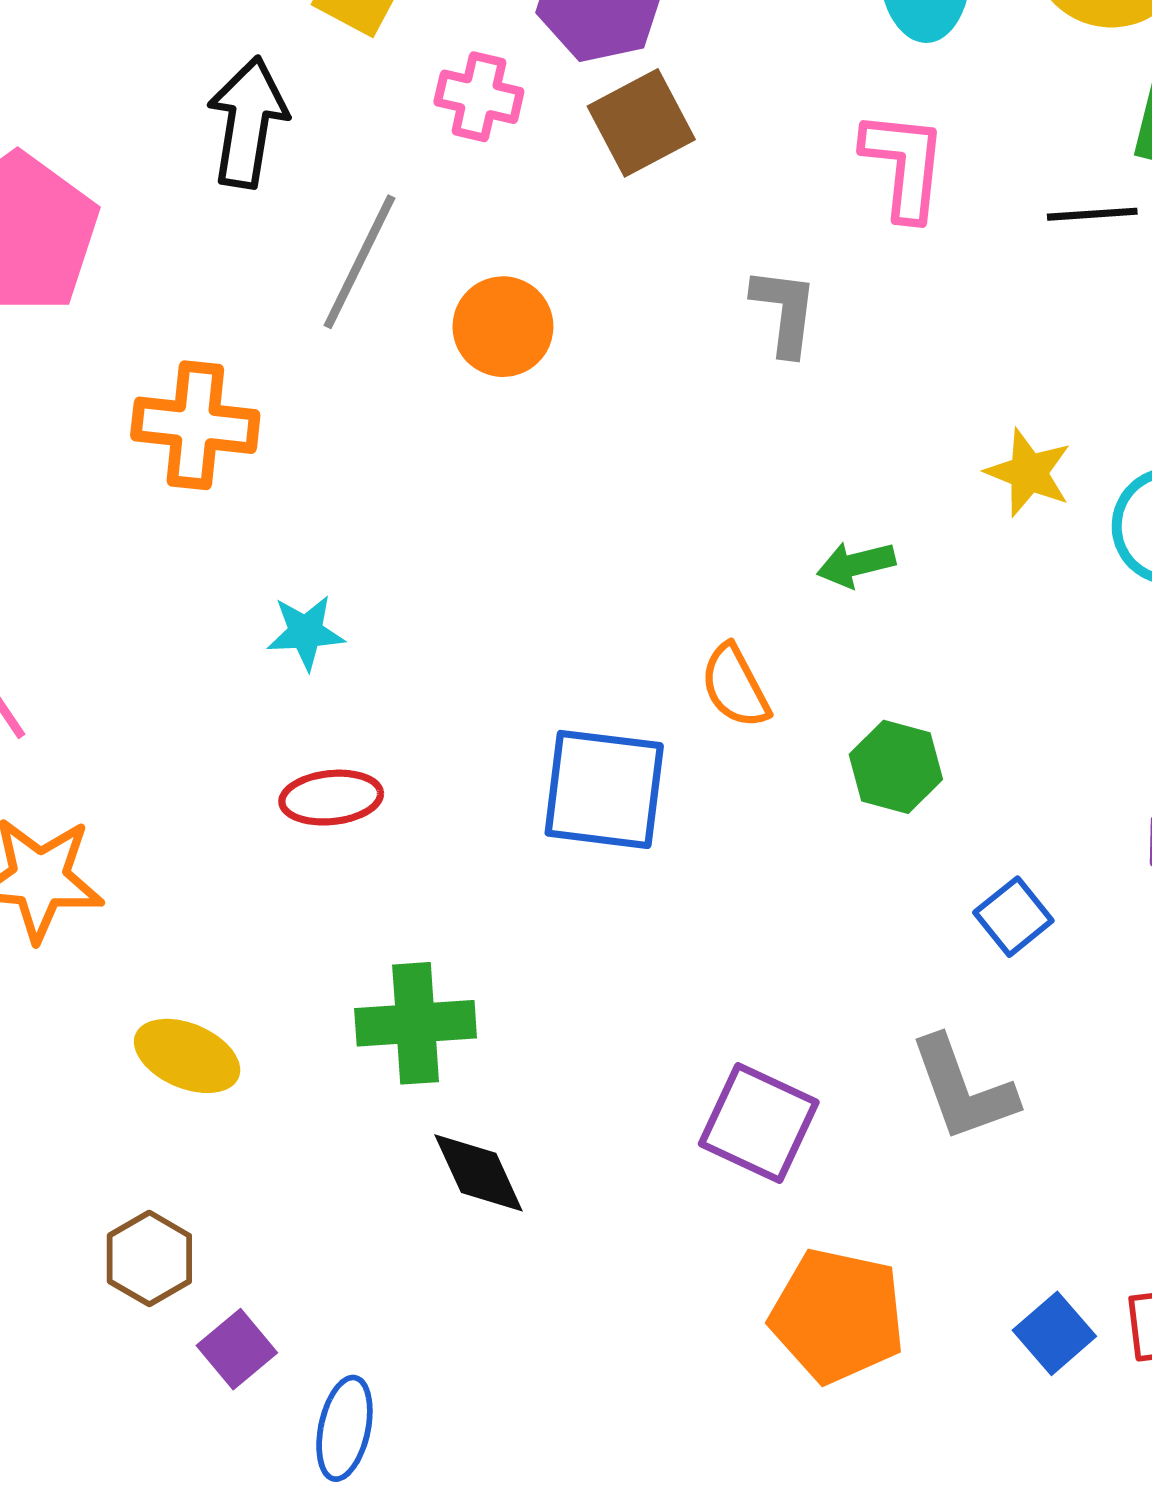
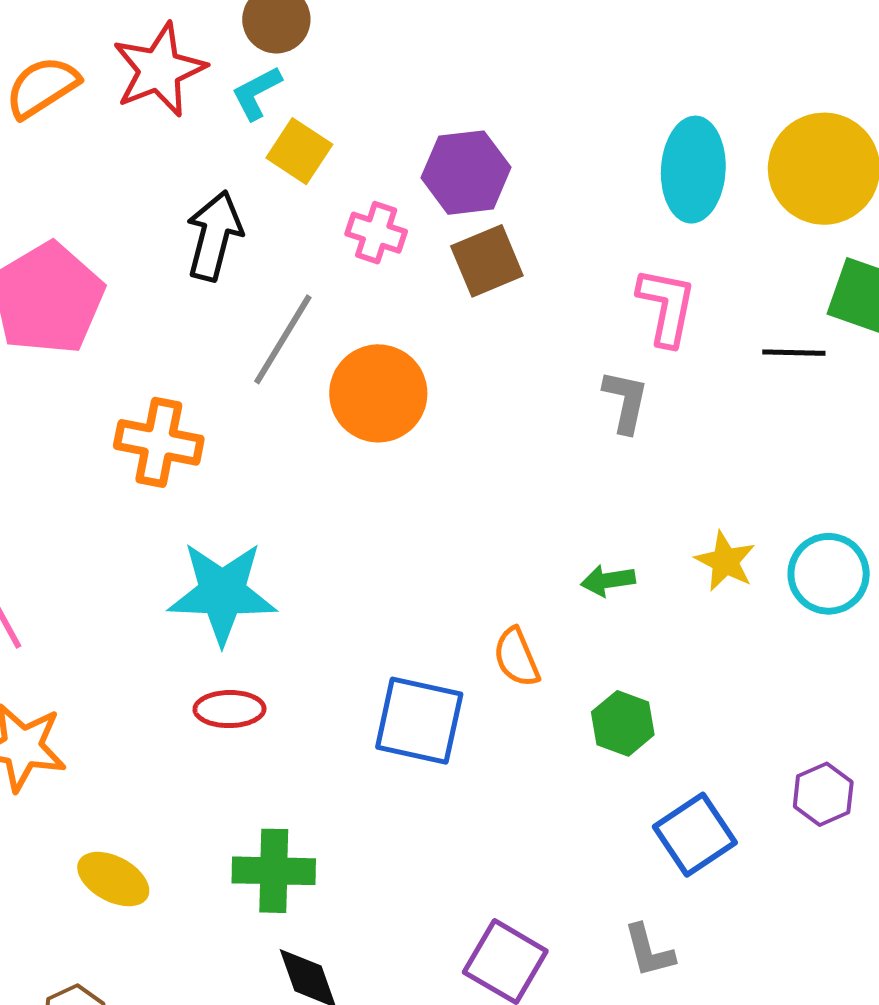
gray L-shape: (785, 311) -> (626, 401), moved
orange circle: (503, 327) -> (378, 393), size x1.4
yellow star: (1029, 473) -> (725, 561), moved
cyan star: (306, 632) -> (222, 593), size x2.0
blue square: (1013, 917) -> (695, 835), size x1.5
gray L-shape: (963, 1089) -> (649, 951), size x0.7

